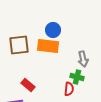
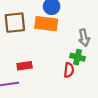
red rectangle: (28, 85) -> (25, 66), turned -48

